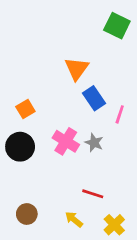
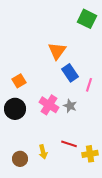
yellow arrow: (74, 219) -> (43, 152), moved, turned -144
yellow cross: (114, 225) -> (90, 154), moved, turned 35

